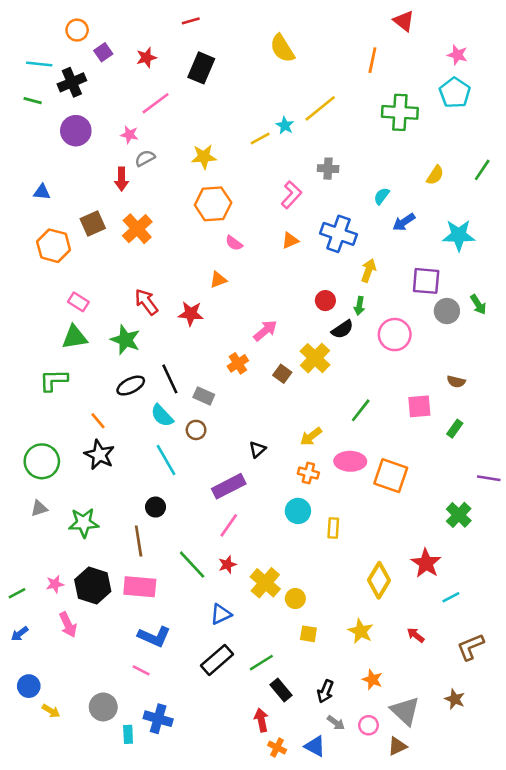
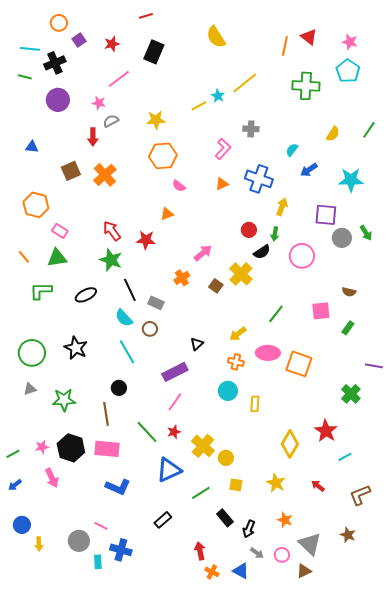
red triangle: (404, 21) -> (309, 37), moved
orange hexagon: (54, 246) -> (36, 205), moved
green star: (125, 340) -> (111, 260), moved
black ellipse: (131, 386) -> (86, 295), moved
orange line: (98, 421) -> (24, 257), moved
blue triangle: (221, 614) -> (169, 470), size x1.5
black rectangle: (217, 660) -> (163, 520), moved, size x0.7
green line: (261, 663) -> (201, 493), moved
pink line: (141, 670) -> (101, 526), moved
black rectangle: (281, 690) -> (225, 518), moved
yellow arrow: (51, 711) -> (39, 544), turned 56

